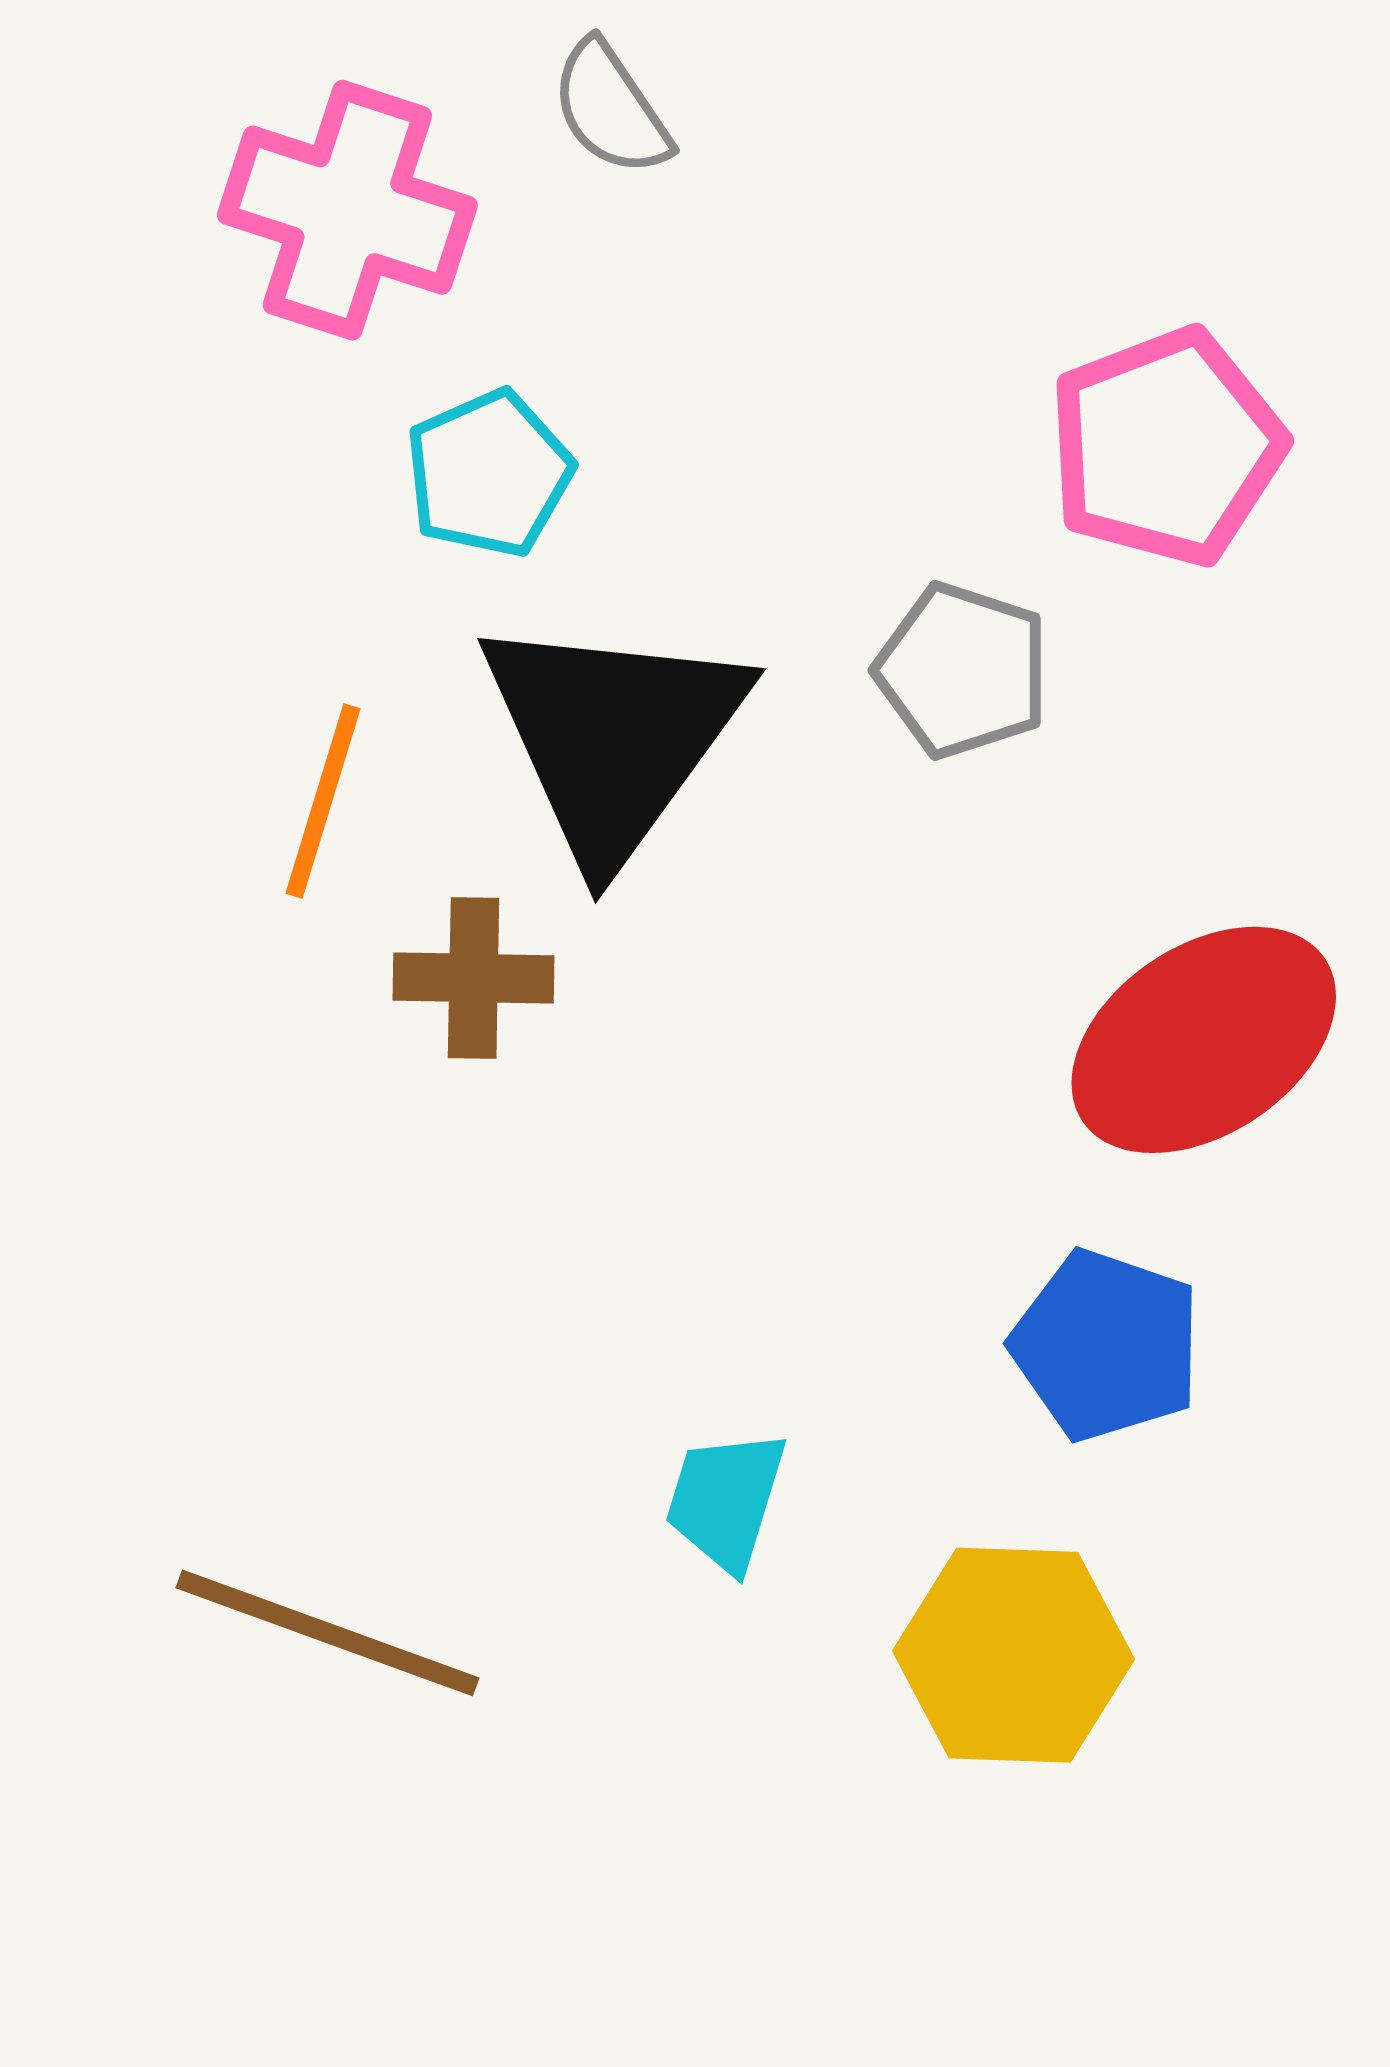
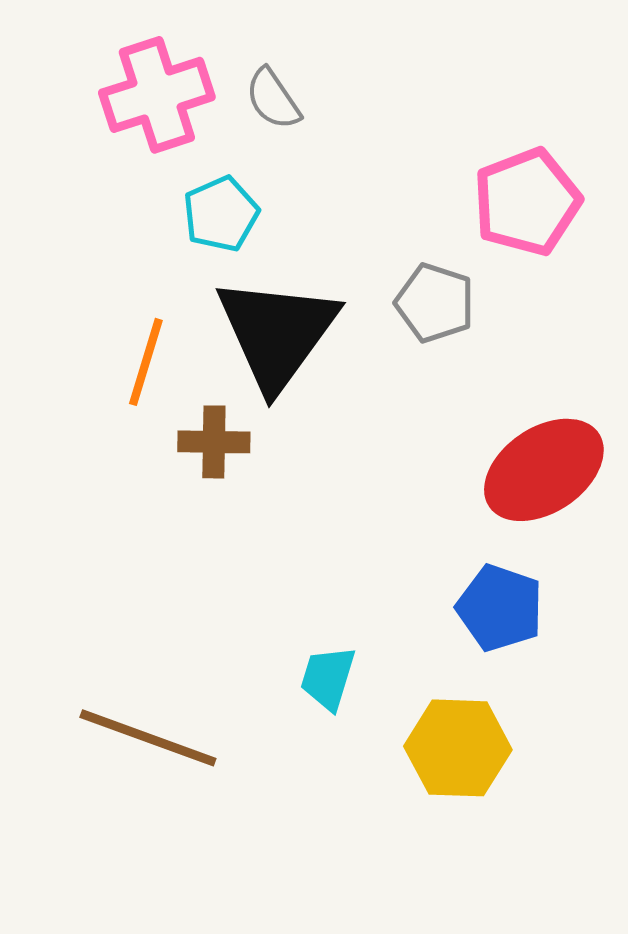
gray semicircle: (611, 108) -> (273, 99), moved
pink cross: (347, 210) -> (157, 95), turned -36

